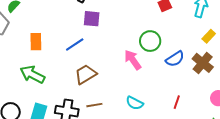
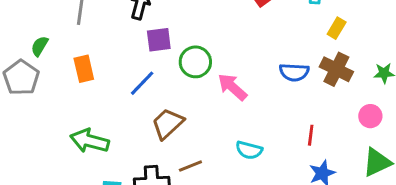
green circle: (150, 41) -> (195, 62), moved
orange rectangle: (36, 42) -> (84, 69), moved
blue semicircle: (175, 59) -> (294, 72), turned 48

